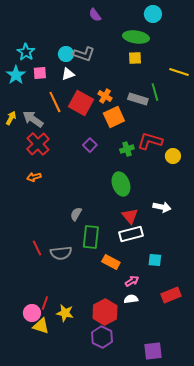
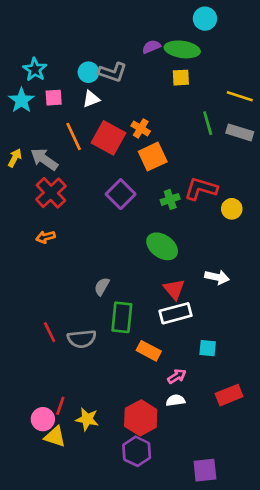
purple semicircle: (95, 15) -> (151, 47), moved, turned 104
gray rectangle: (138, 99) -> (240, 132), moved
purple square: (90, 145) -> (121, 194), size x1.5
green ellipse: (121, 184) -> (162, 246), turned -35

